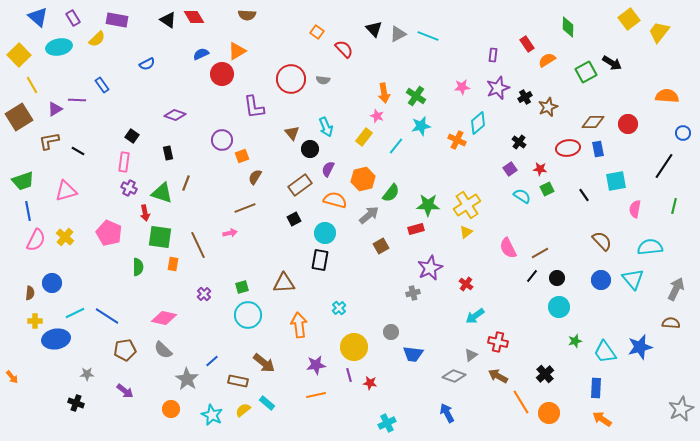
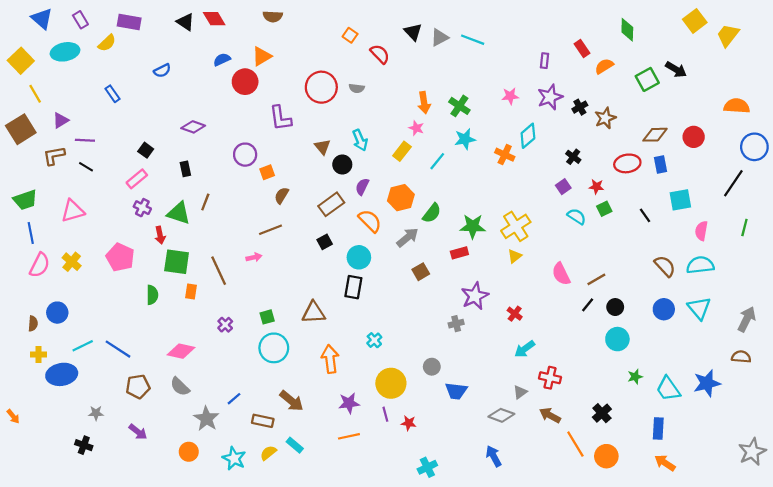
purple line: (77, 100) -> (85, 140), moved
blue circle: (683, 133) -> (754, 147), size x1.6
pink rectangle: (124, 162) -> (137, 179), turned 42
orange semicircle: (335, 200) -> (370, 221), turned 30
cyan semicircle: (650, 247) -> (700, 265), moved

